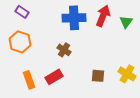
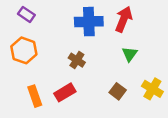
green triangle: (126, 22) -> (130, 54), moved
brown square: (98, 76) -> (118, 91), turned 32

